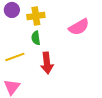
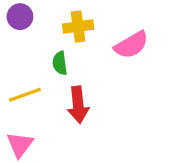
yellow cross: (36, 16) -> (78, 27), moved

